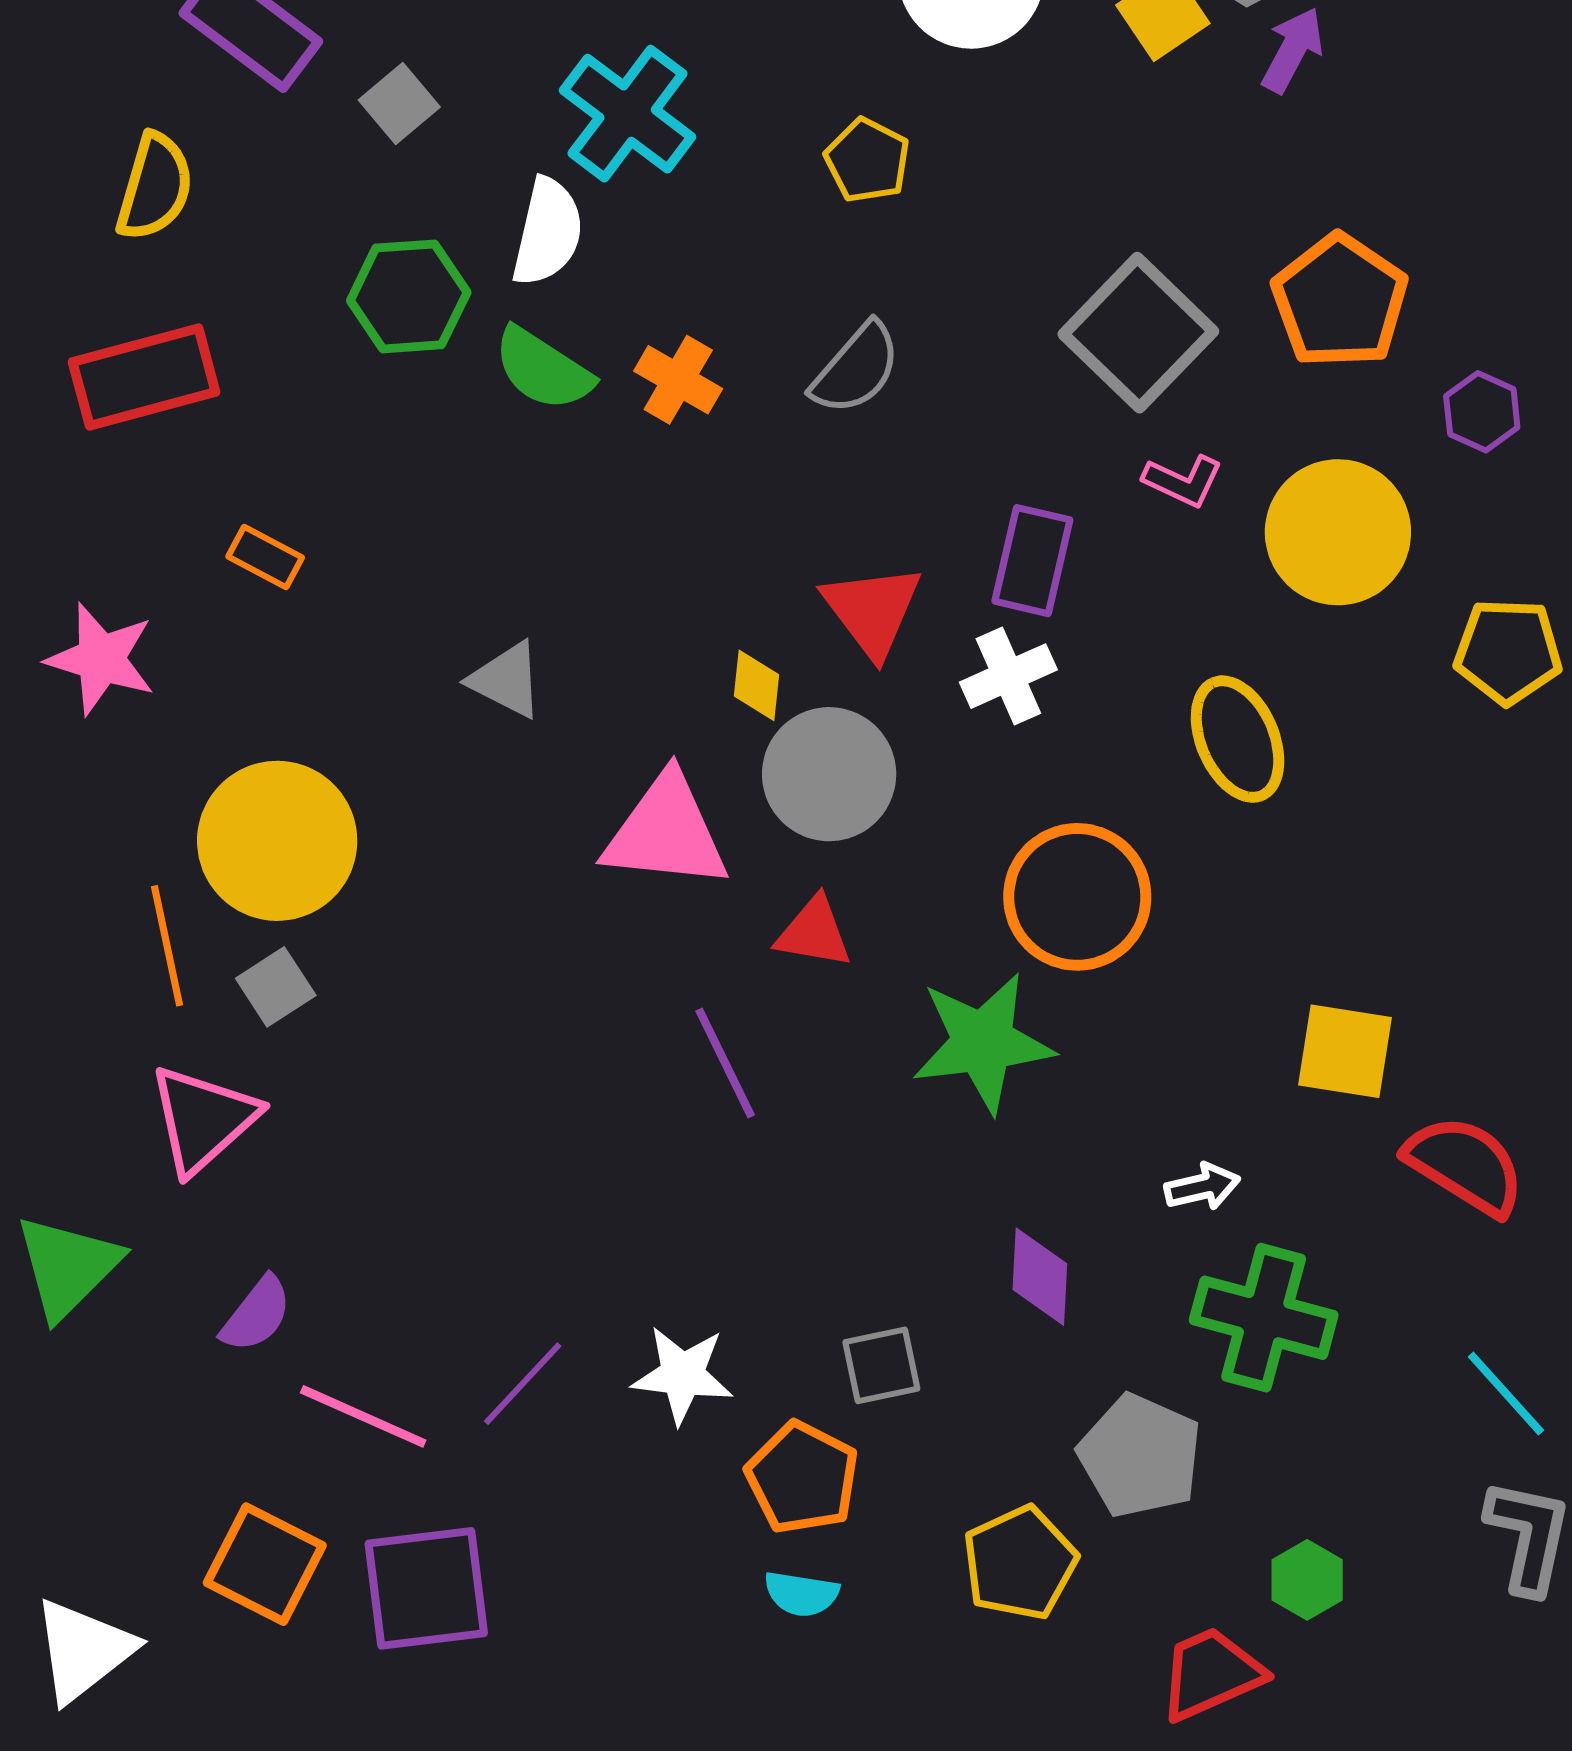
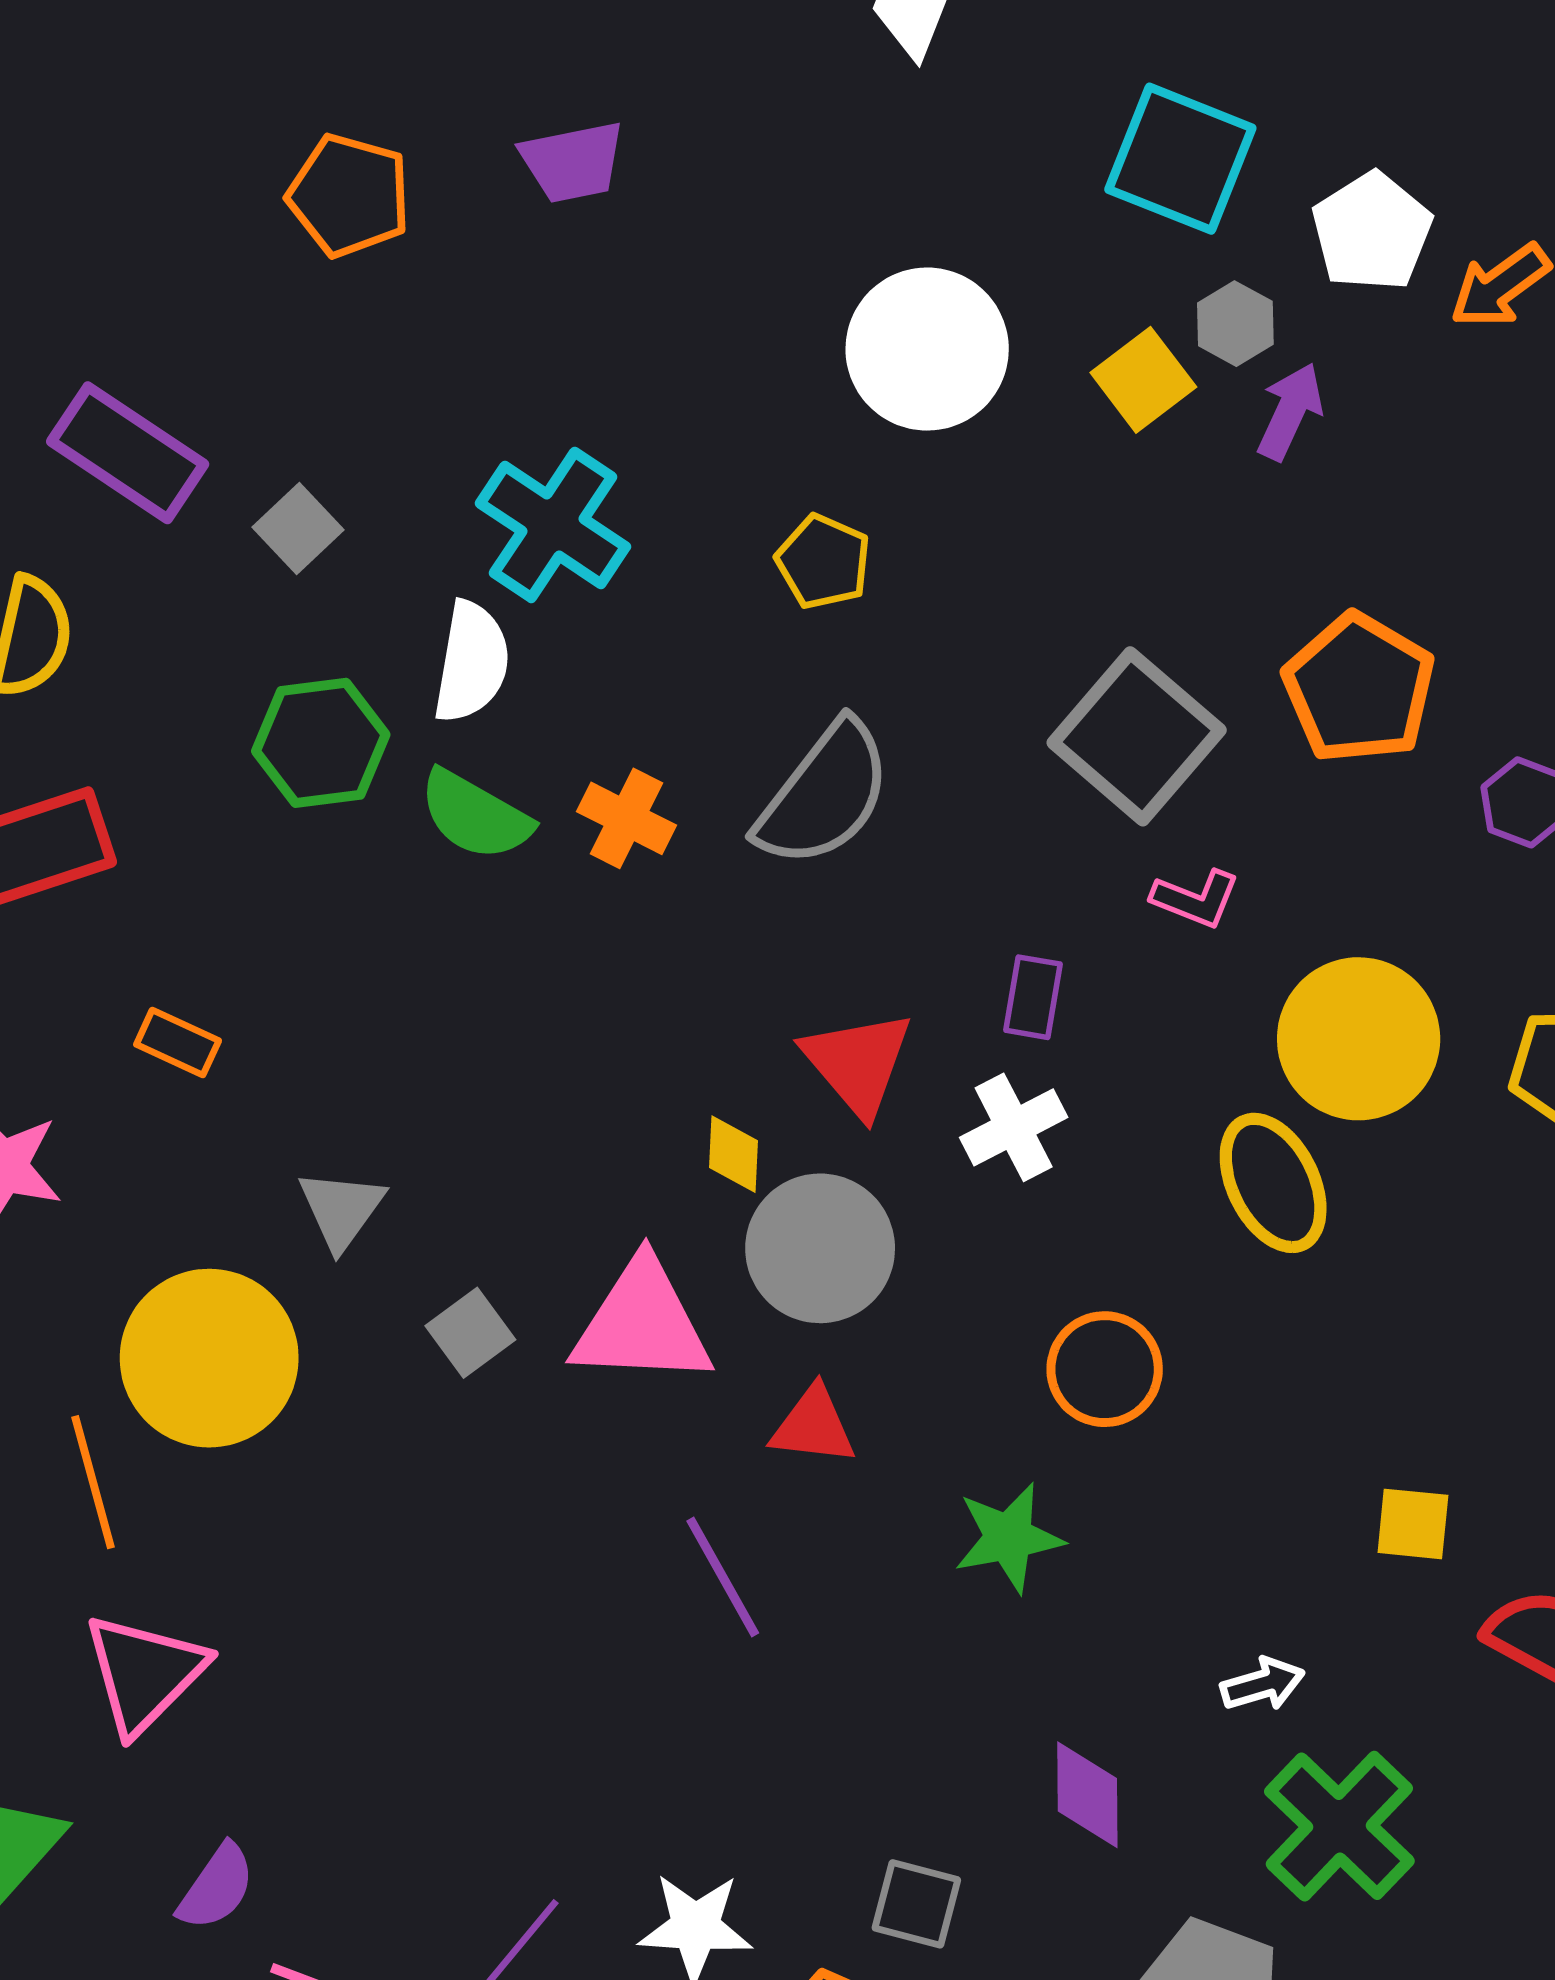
gray semicircle: (856, 369) -> (824, 795), size x1.4
yellow circle: (1338, 532) -> (1359, 1039), moved
purple rectangle: (1032, 561) -> (1033, 997), size x0.7
gray triangle: (506, 680) -> (341, 1209), moved, turned 42
orange circle: (1077, 897) -> (1105, 1369), size x0.7
gray square: (276, 987) -> (470, 1333), moved
green star: (983, 1043) -> (1009, 1538), size x0.7
yellow square: (1345, 1051) -> (1413, 1524), size x0.7
green cross: (1264, 1318) -> (1339, 1826), turned 32
gray square: (881, 1365) -> (916, 1904), turned 30

